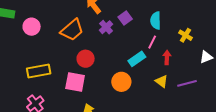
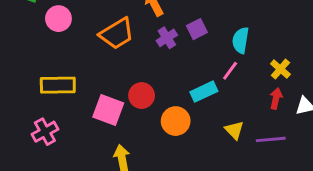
red arrow: (167, 57) -> (276, 98), moved
red circle: (86, 59) -> (142, 96), moved

